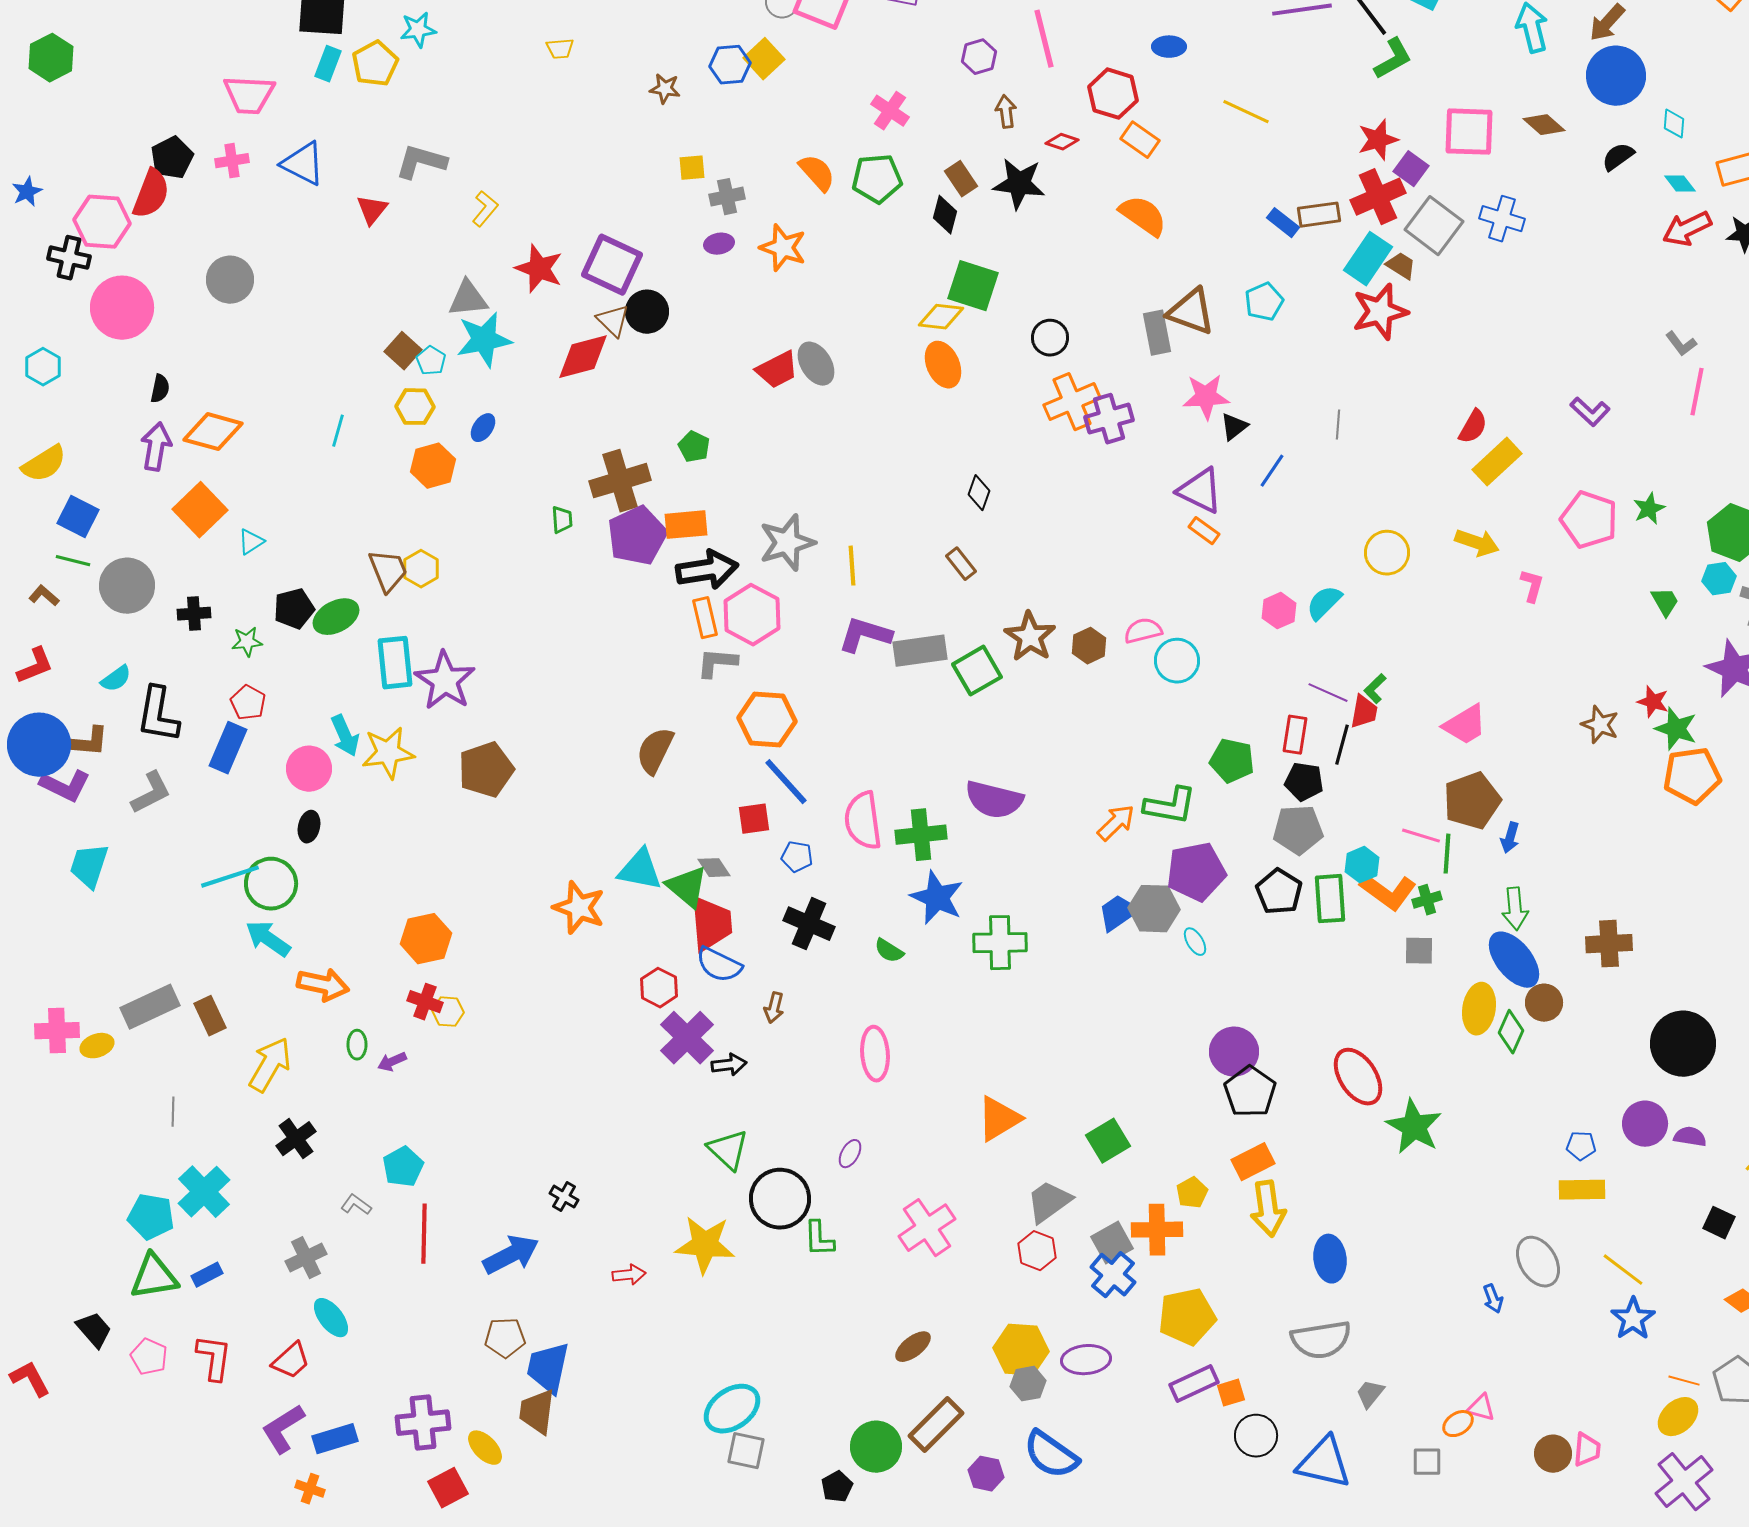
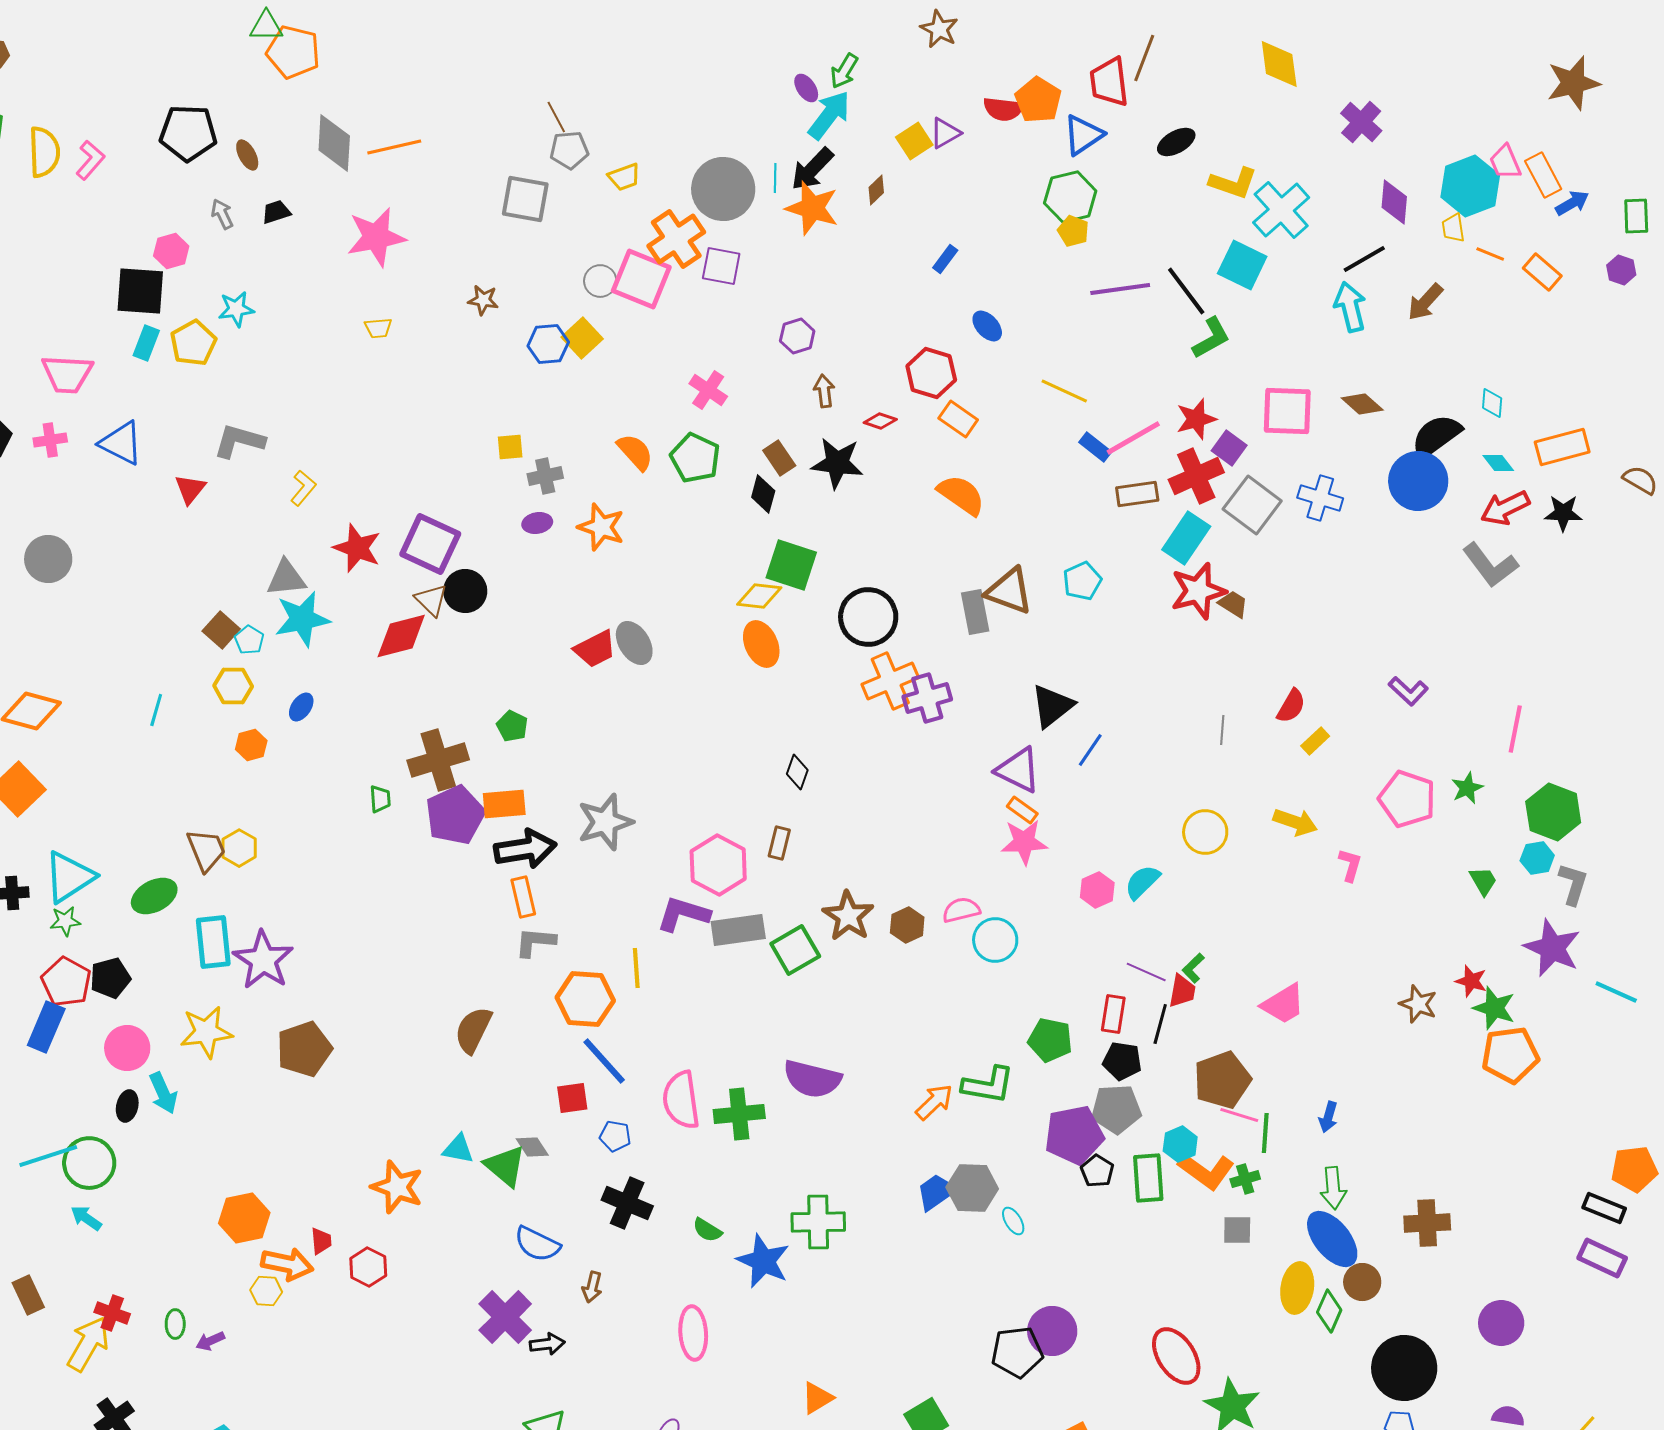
pink line: (1044, 39) -> (1133, 438), moved, turned 74
blue ellipse: (1169, 47) -> (987, 326), turned 48
blue circle: (1616, 76) -> (1418, 481), moved
brown star: (665, 89) -> (483, 300), moved
black semicircle: (1618, 157) -> (1436, 436), size x1.6
green pentagon: (877, 179) -> (695, 458), turned 30
blue rectangle: (1283, 223) -> (1095, 447), moved
brown trapezoid: (1401, 266) -> (1233, 604), moved
black circle: (1050, 338) -> (868, 617), size x1.6
gray L-shape: (1681, 344) -> (1490, 565), moved, size x1.8
pink line: (1697, 392) -> (1515, 729), moved
pink star: (1206, 397) -> (1024, 842), moved
gray line: (1338, 425) -> (1222, 730), moved
black triangle: (1234, 427) -> (1052, 706), size x1.6
yellow rectangle: (1497, 462) -> (1315, 741), size x0.6
orange hexagon: (433, 466) -> (251, 745), size x0.7
cyan triangle: (251, 542) -> (69, 877), moved, size x2.0
brown rectangle: (961, 564) -> (779, 843), turned 52
yellow line: (852, 566) -> (636, 968), moved
black pentagon: (294, 609) -> (110, 978), moved
pink hexagon: (752, 615) -> (718, 865), moved
red pentagon: (248, 703) -> (66, 982), size x1.4
cyan arrow: (345, 736) -> (163, 1093), moved
brown pentagon: (1472, 801) -> (1222, 1080), moved
cyan triangle: (640, 870) -> (458, 1149), size x0.7
purple pentagon: (1196, 872) -> (1074, 1135), moved
black pentagon: (1279, 892) -> (1097, 1171), size x0.7
blue star: (937, 898) -> (763, 1261), moved
red trapezoid: (711, 924) -> (321, 1241), moved, size x0.5
cyan arrow: (268, 939) -> (86, 1218), size x0.7
orange arrow: (323, 985) -> (287, 1264), moved
red hexagon: (659, 988) -> (368, 1267), moved
red cross: (425, 1002) -> (112, 1313), moved
black circle: (1683, 1044) -> (1404, 1368), moved
black pentagon: (1250, 1092) -> (1017, 1352), moved, turned 30
orange triangle: (999, 1119) -> (817, 1398), size x0.7
purple circle: (1645, 1124) -> (1501, 1323), moved

